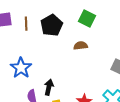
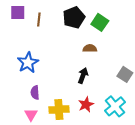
black pentagon: (52, 25) -> (74, 17), moved
black arrow: (49, 87) -> (83, 75), moved

